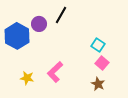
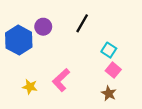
black line: (61, 15) -> (82, 23), moved

